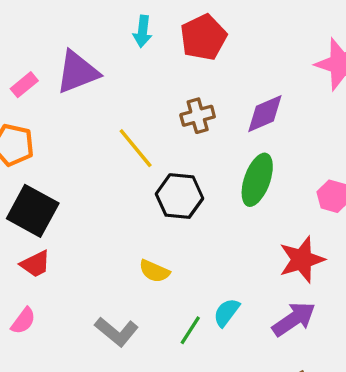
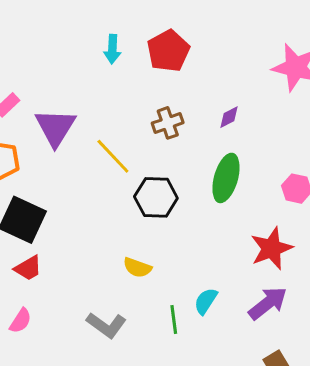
purple triangle: (77, 72) -> (55, 127), moved, turned -33
purple diamond: (265, 114) -> (229, 117), size x0.6
green line: (190, 330) -> (174, 320), turned -36

